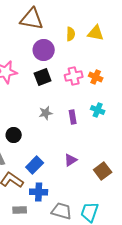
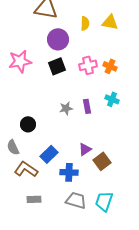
gray star: (46, 113) -> (66, 108), moved
brown square: (103, 171) -> (102, 161), moved
blue cross: (39, 192) -> (69, 172), moved

